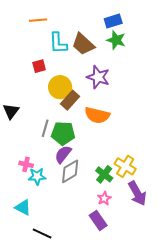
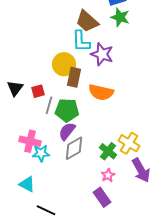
cyan L-shape: (58, 43) -> (81, 41), moved
red square: (39, 66) -> (38, 91), moved
brown rectangle: (70, 100) -> (74, 77), turned -30
pink cross: (26, 164) -> (30, 141), size x1.5

